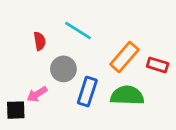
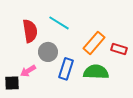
red semicircle: (40, 41) -> (30, 31), size x1.6

